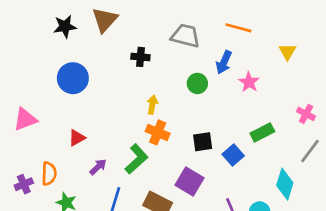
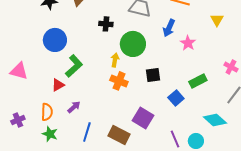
green circle: (197, 83) -> (133, 44), moved, size x1.6
pink triangle: (25, 119) -> (19, 71), turned 36
black square: (203, 142) -> (153, 75), moved
green L-shape: (136, 159) -> (74, 66), moved
orange semicircle: (49, 174) -> (47, 112), moved
cyan diamond: (285, 184) -> (215, 120), turned -65

